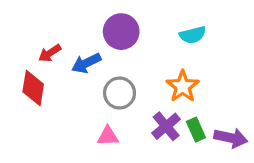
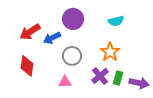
red arrow: (50, 53) -> (30, 32), size x1.5
red diamond: (33, 88) -> (27, 66), moved
green rectangle: (196, 130) -> (118, 78), turned 40

